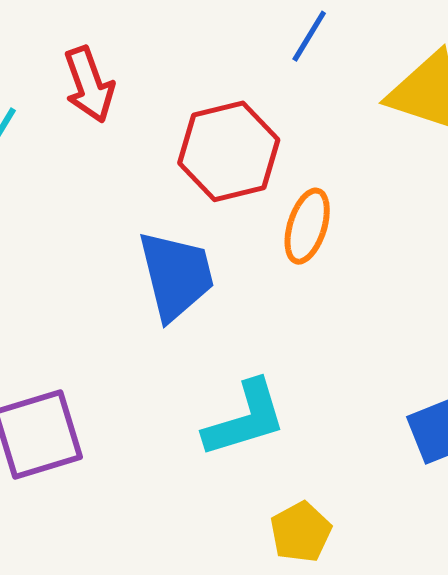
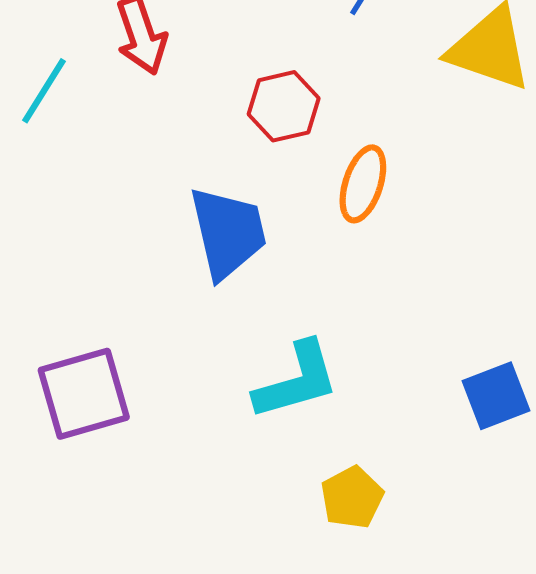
red hexagon: (229, 151) -> (284, 106), size x0.7

